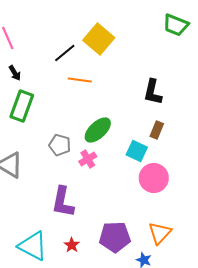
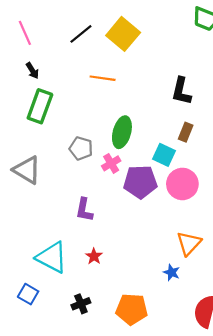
black line: (65, 53) -> (81, 34), moved
green ellipse: (98, 130) -> (122, 132), turned -32
purple L-shape: (63, 202) -> (84, 210), size x0.7
purple pentagon: (115, 237) -> (140, 182), moved

